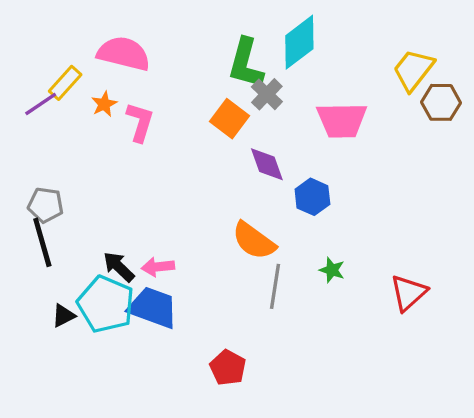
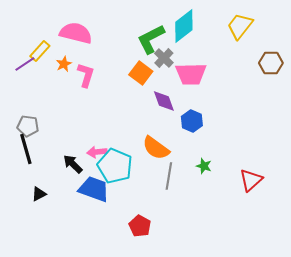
green L-shape: (246, 63) -> (151, 39), turned 48
yellow trapezoid: (413, 70) -> (240, 26), moved
pink trapezoid: (342, 120) -> (191, 74), moved
pink arrow: (158, 267) -> (97, 152), moved
cyan pentagon: (106, 304) -> (115, 166), moved

